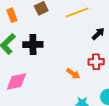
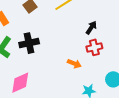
black arrow: (98, 34) -> (91, 28), moved

